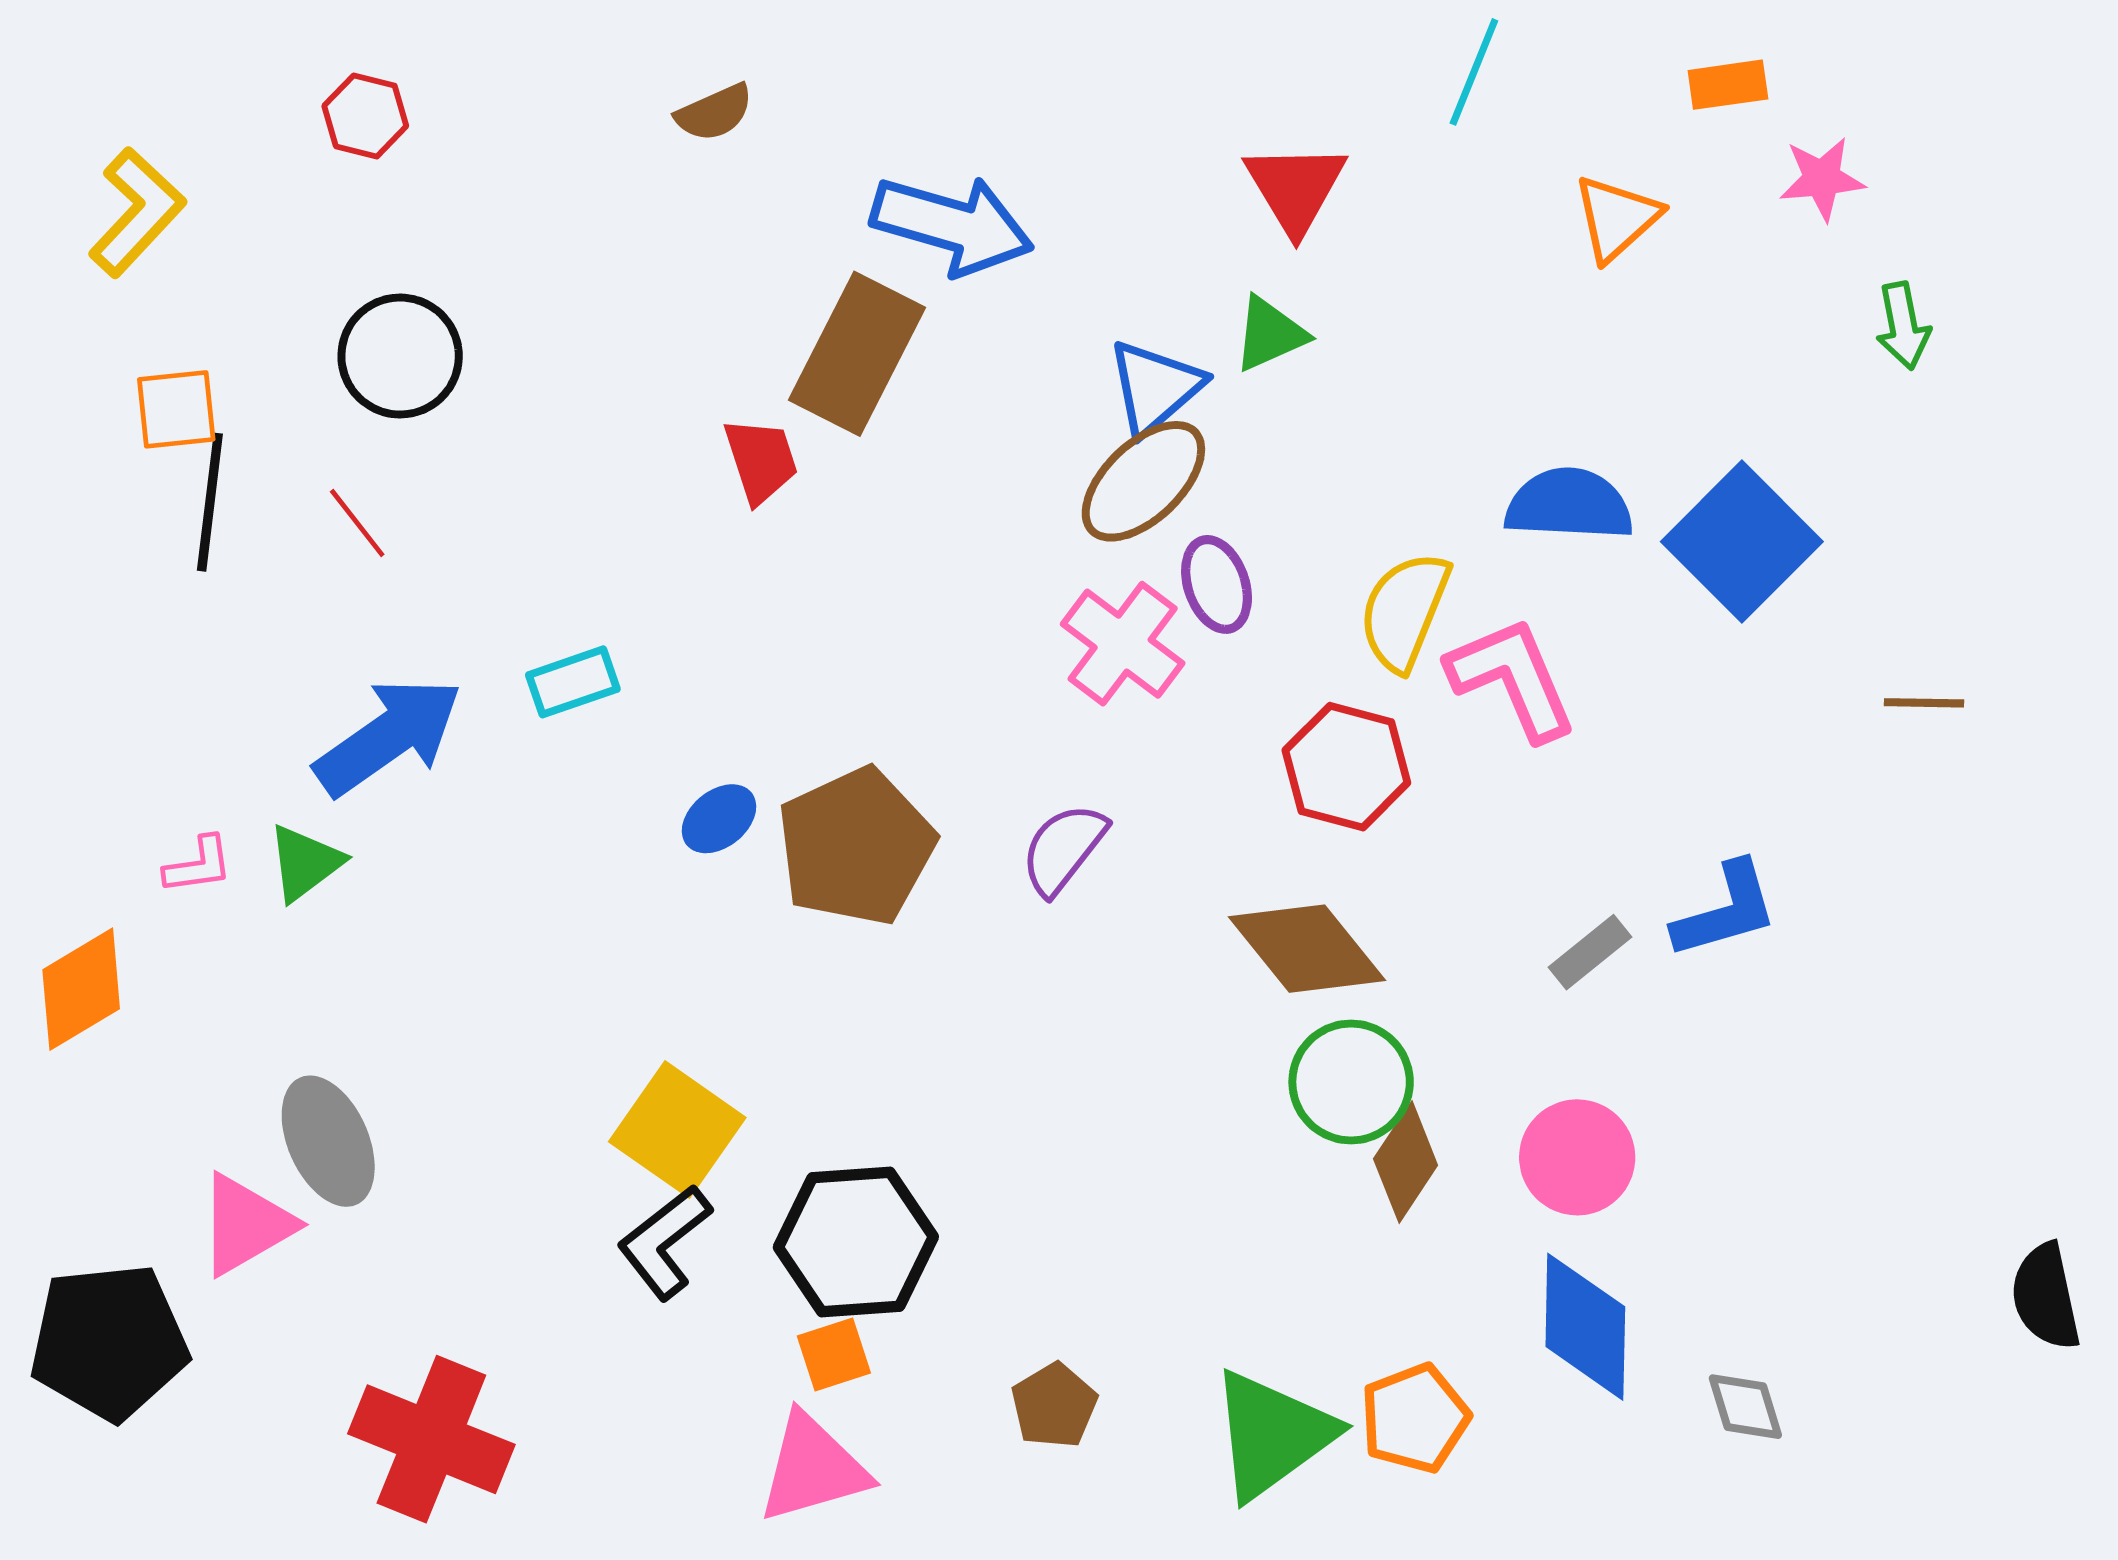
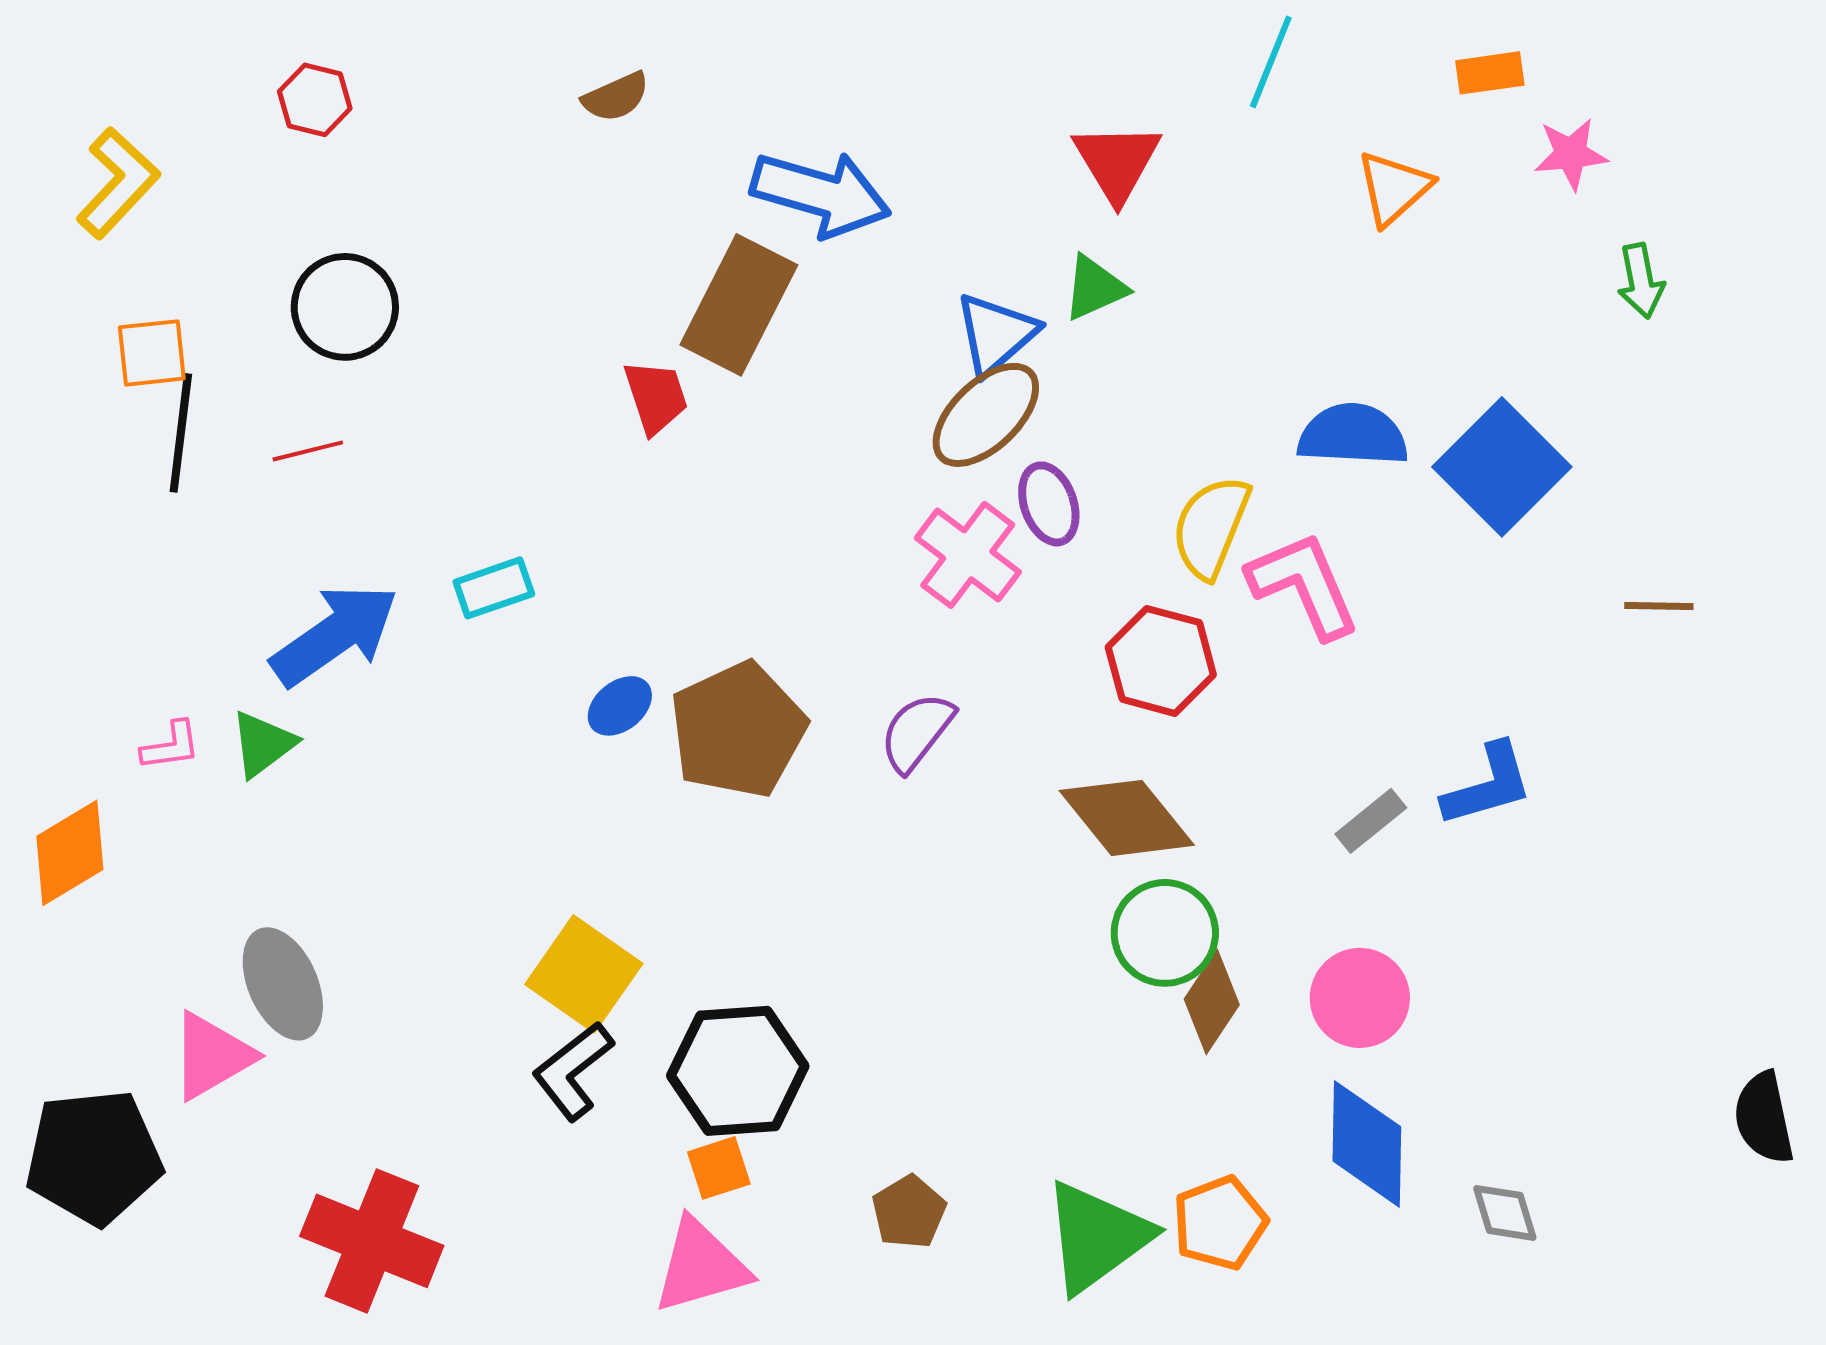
red line: (357, 523) -> (308, 451), turned -66

